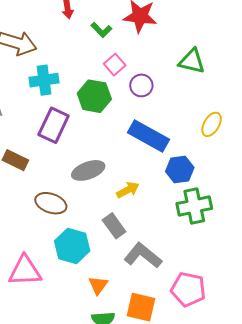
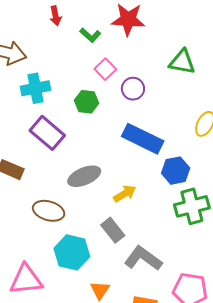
green hexagon: (94, 96) -> (87, 102), size x0.7
purple rectangle: (54, 125) -> (47, 133), turned -72

